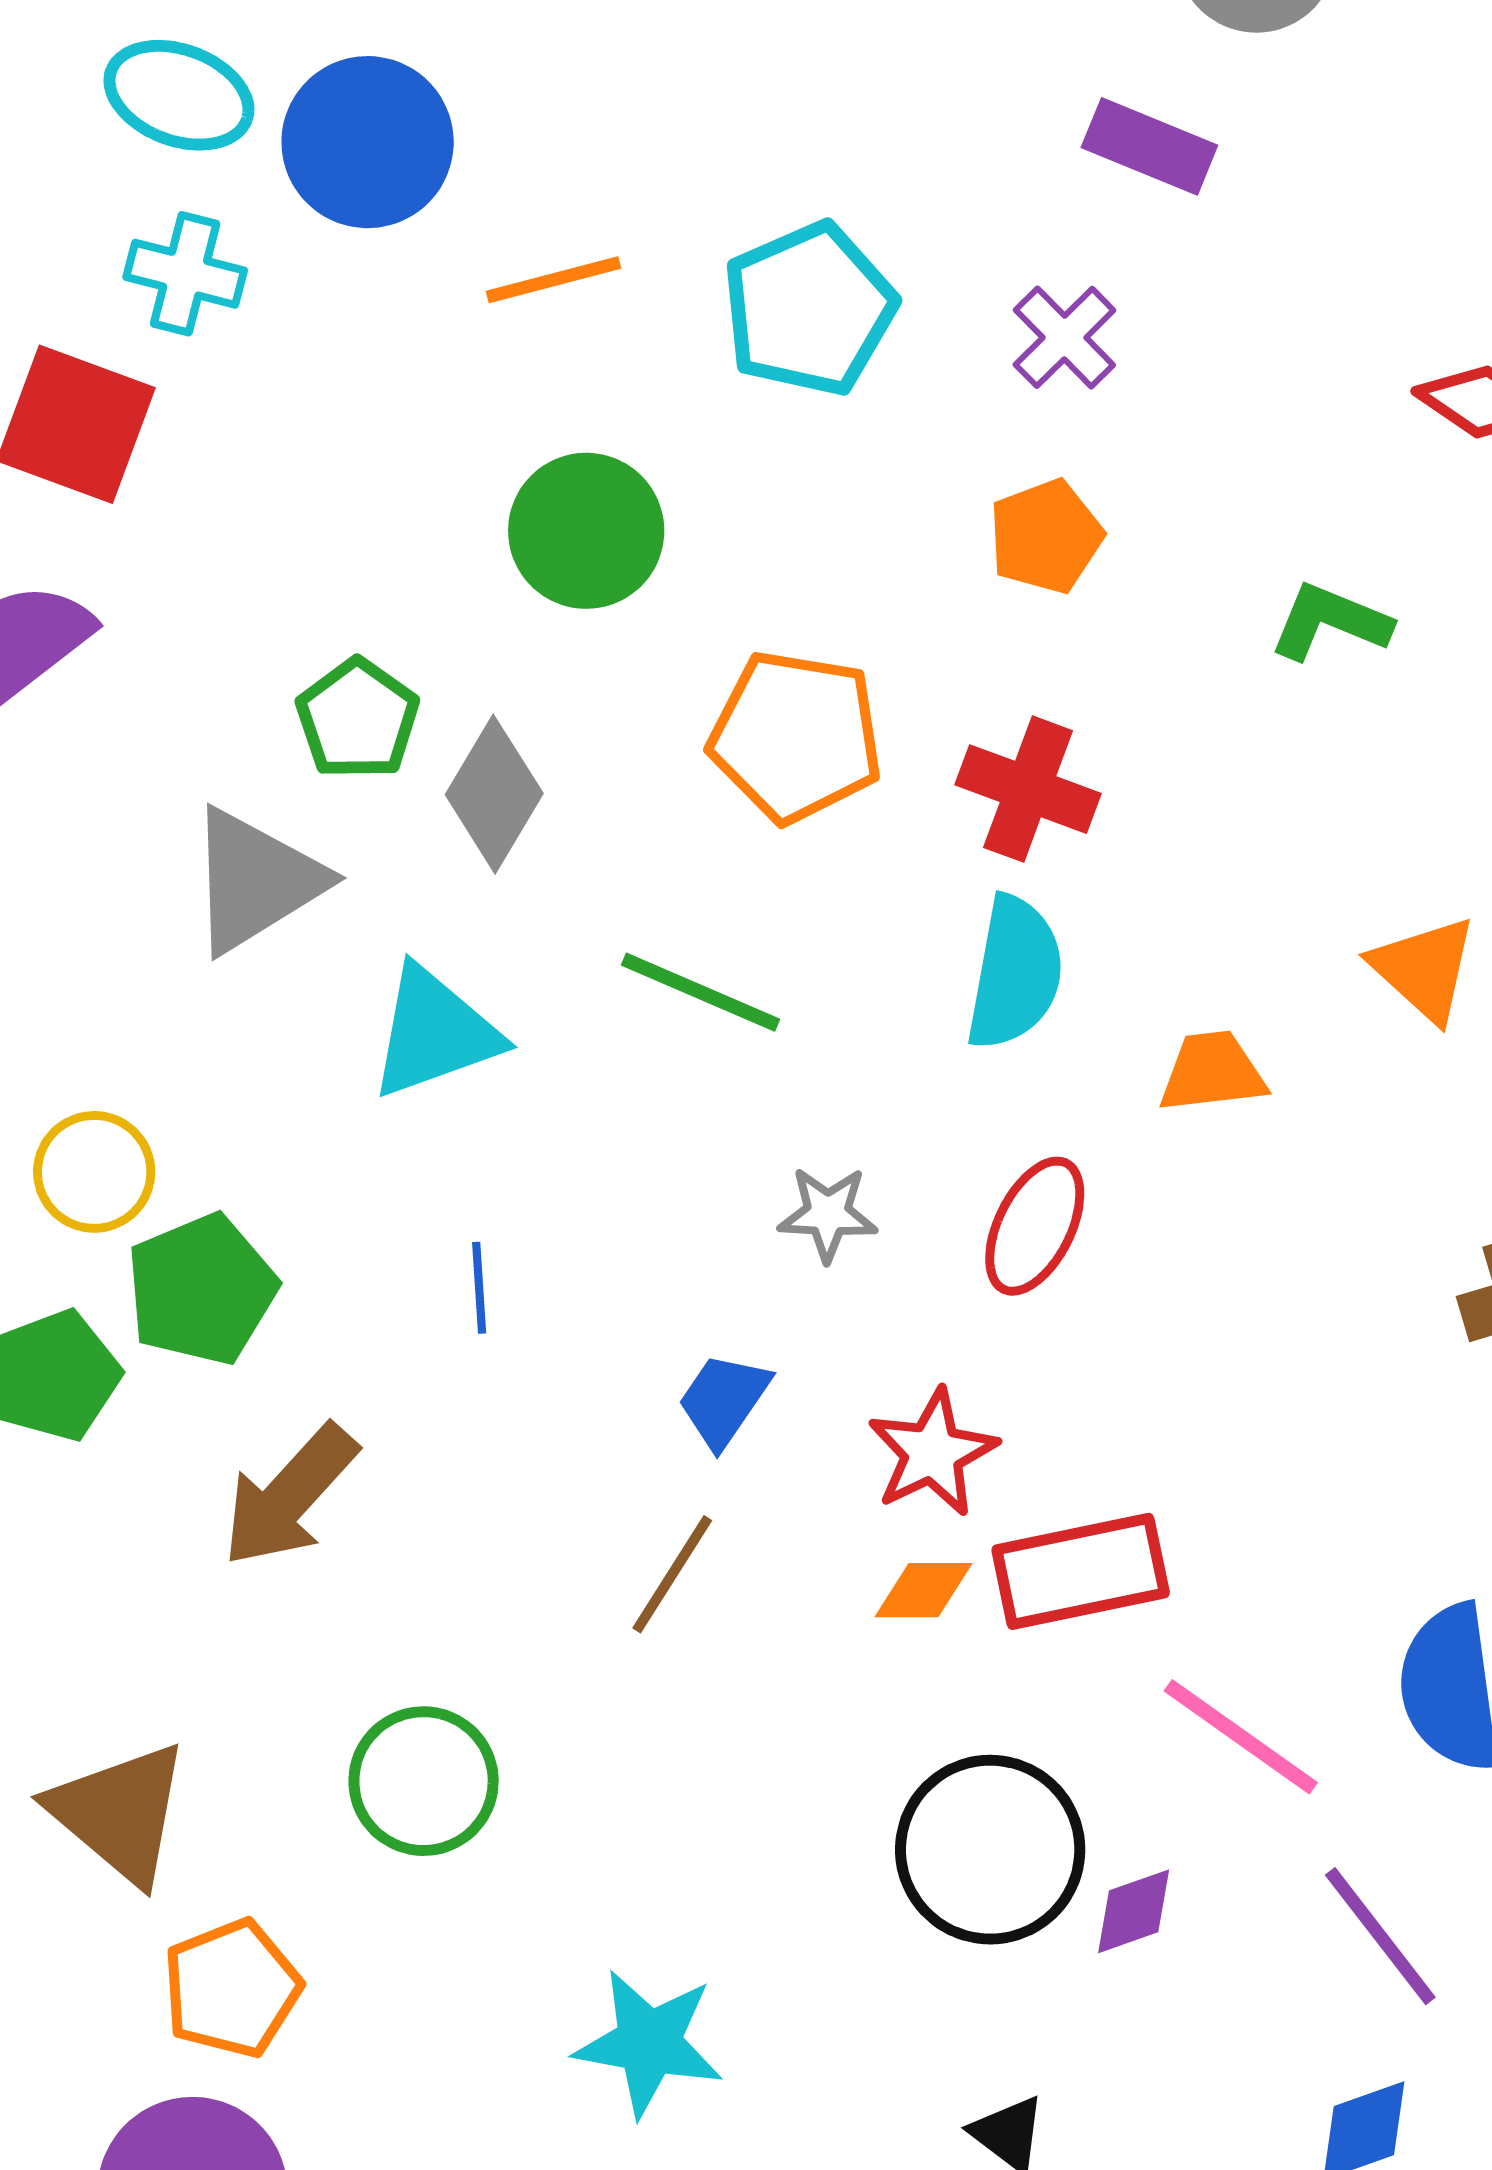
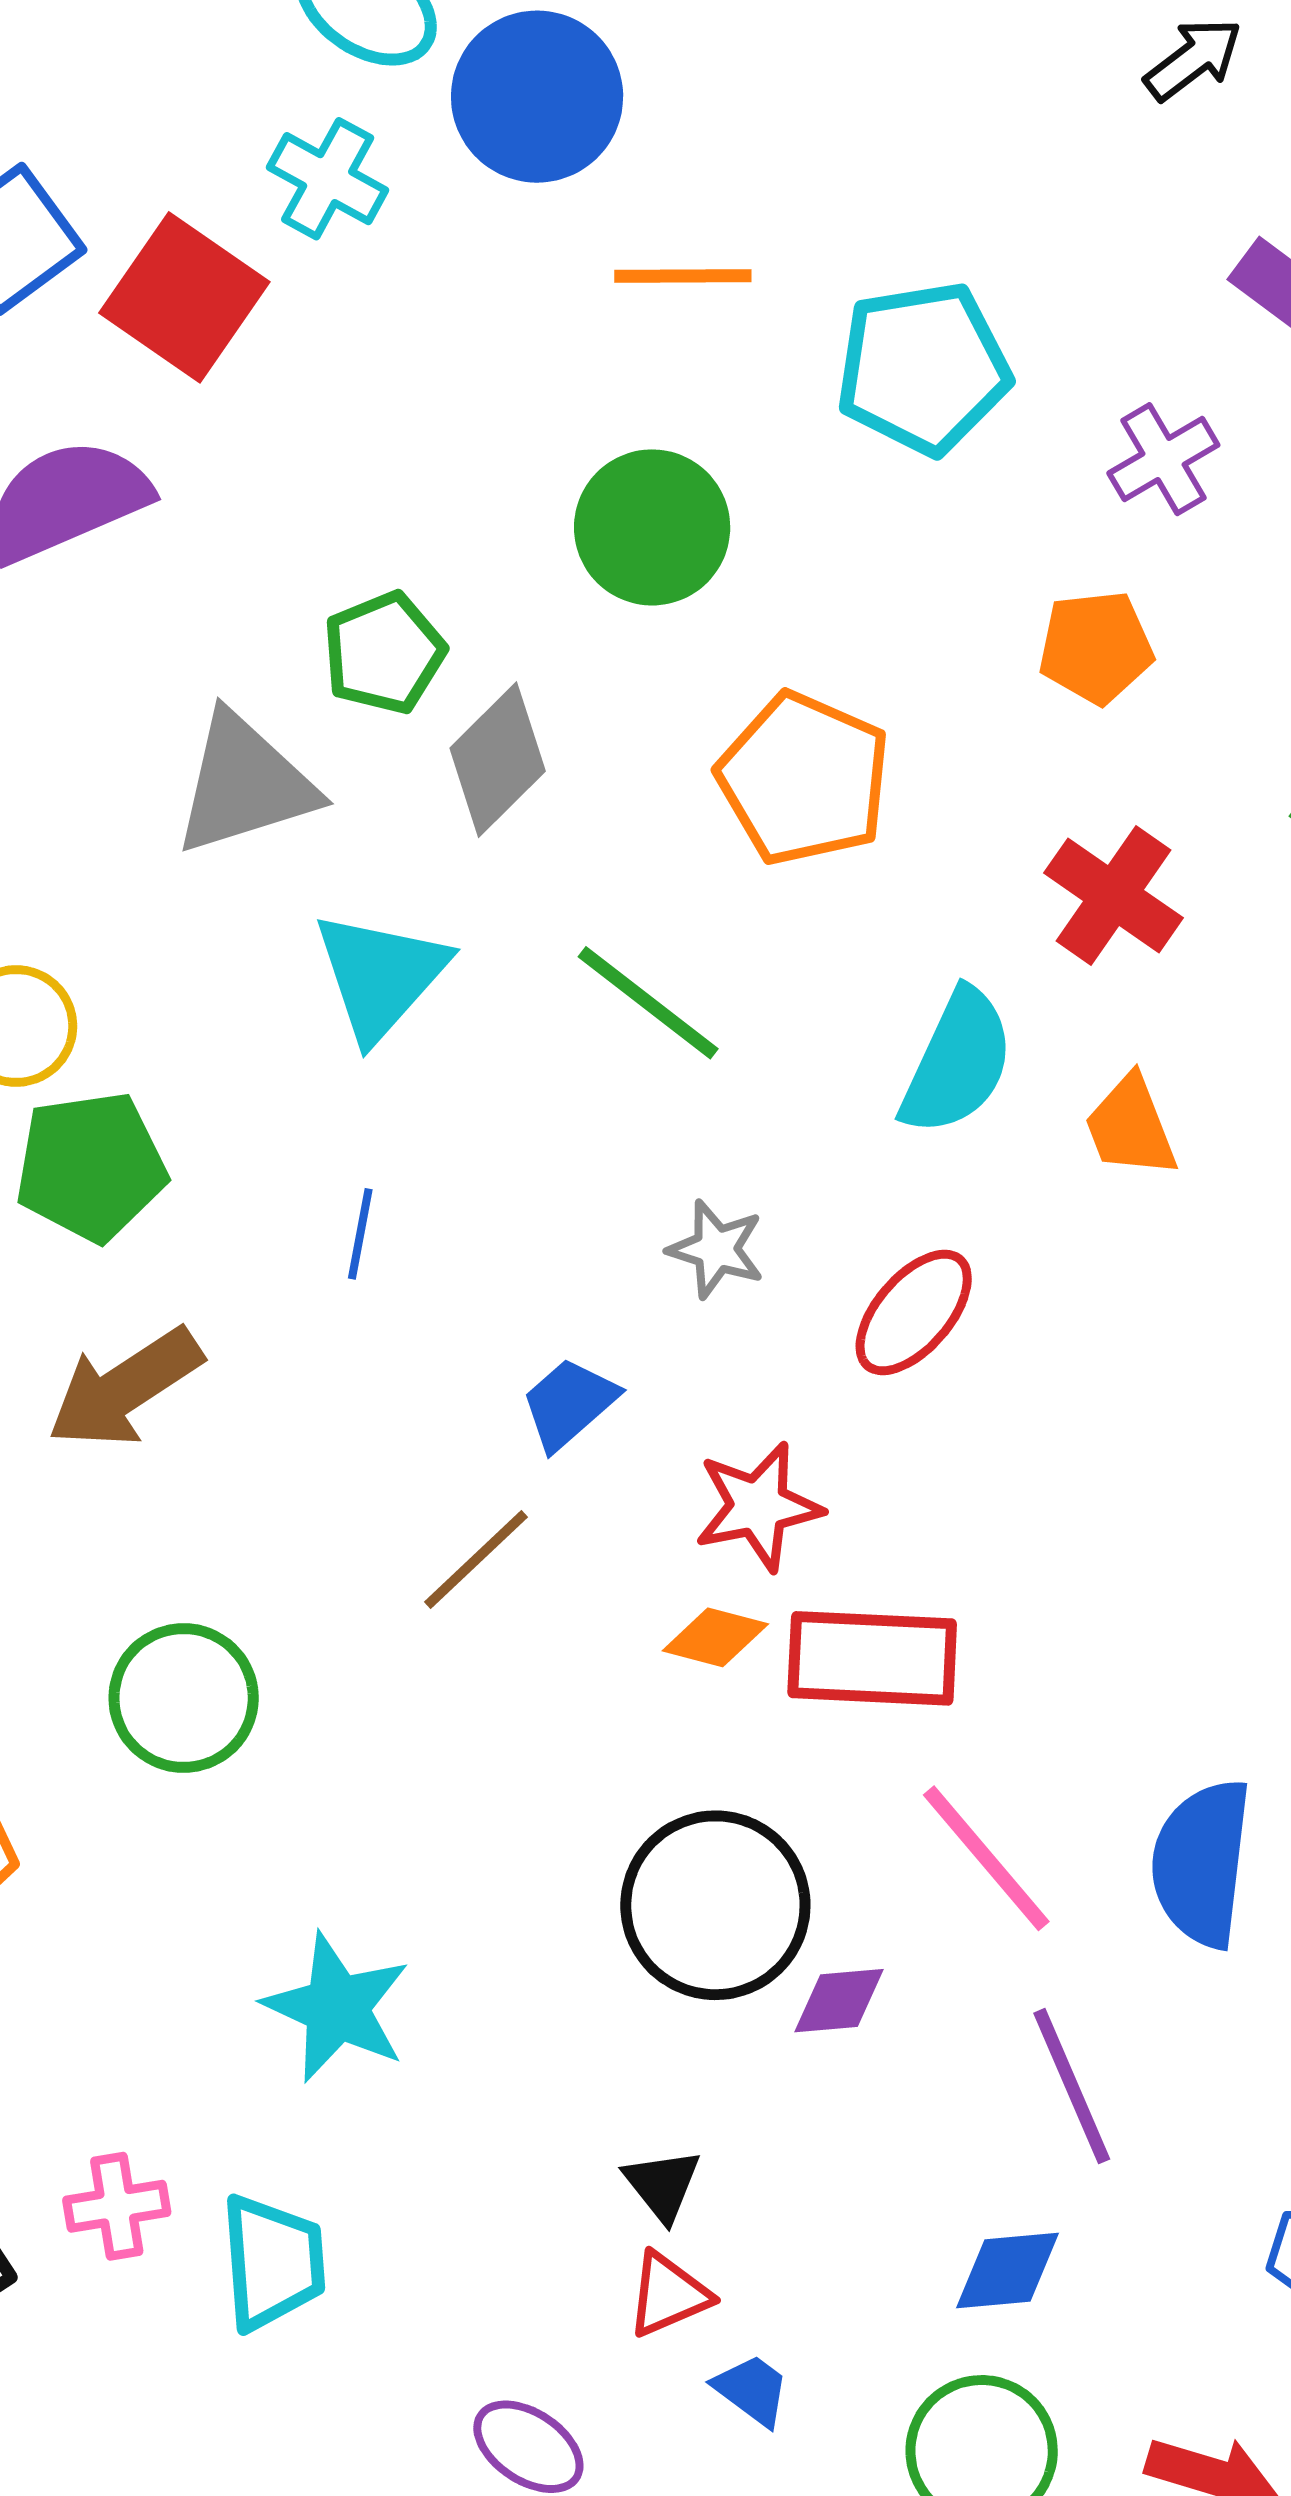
red cross: (1028, 789) -> (1113, 895), moved
cyan triangle: (435, 1033) -> (380, 976), turned -43
orange trapezoid: (1212, 1072) -> (1131, 1127), moved, turned -119

